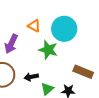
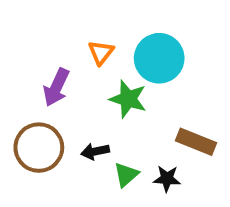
orange triangle: (34, 26) -> (101, 52), turned 40

